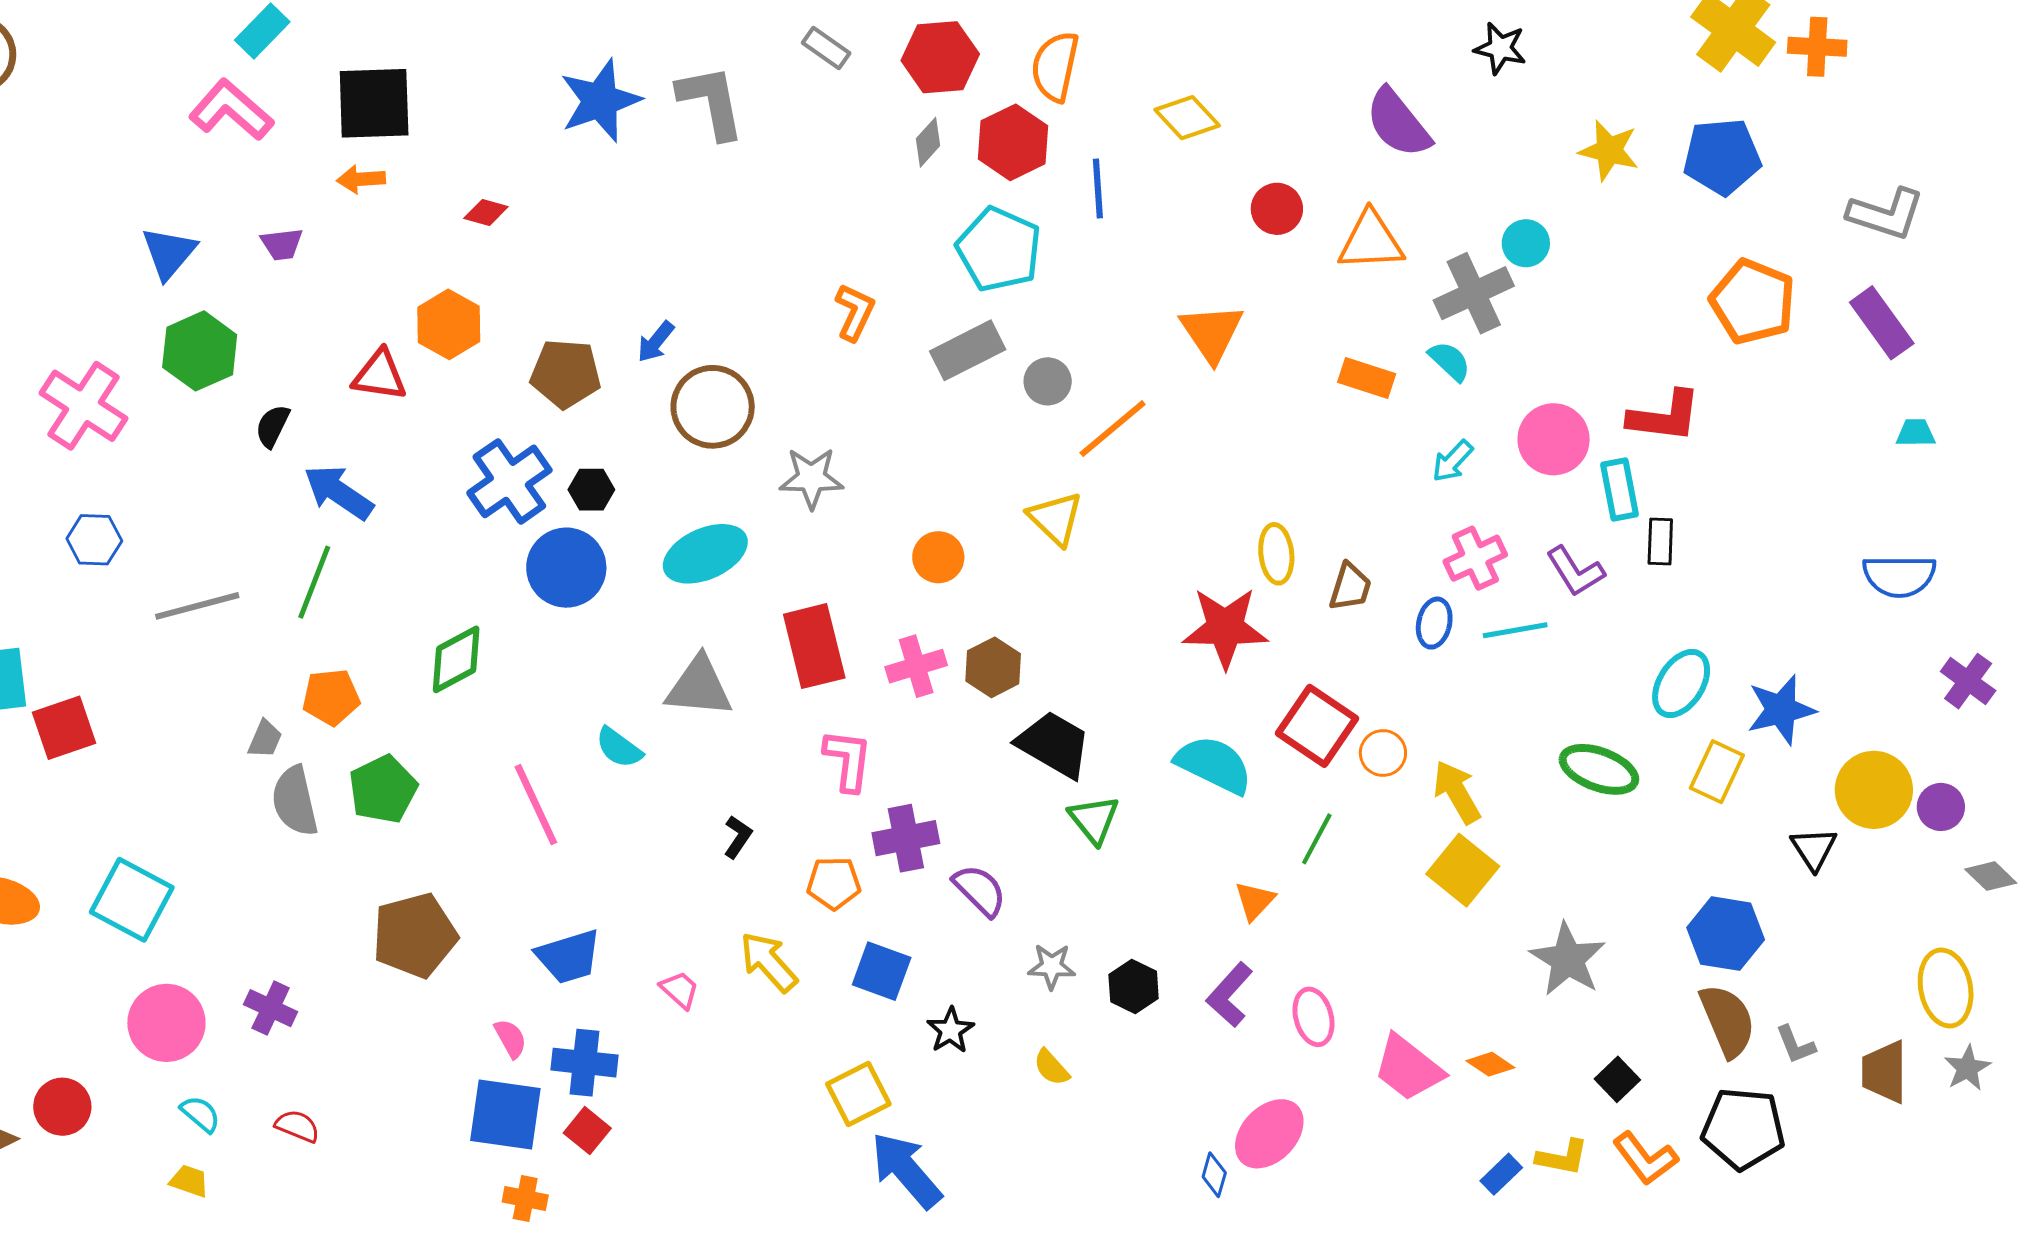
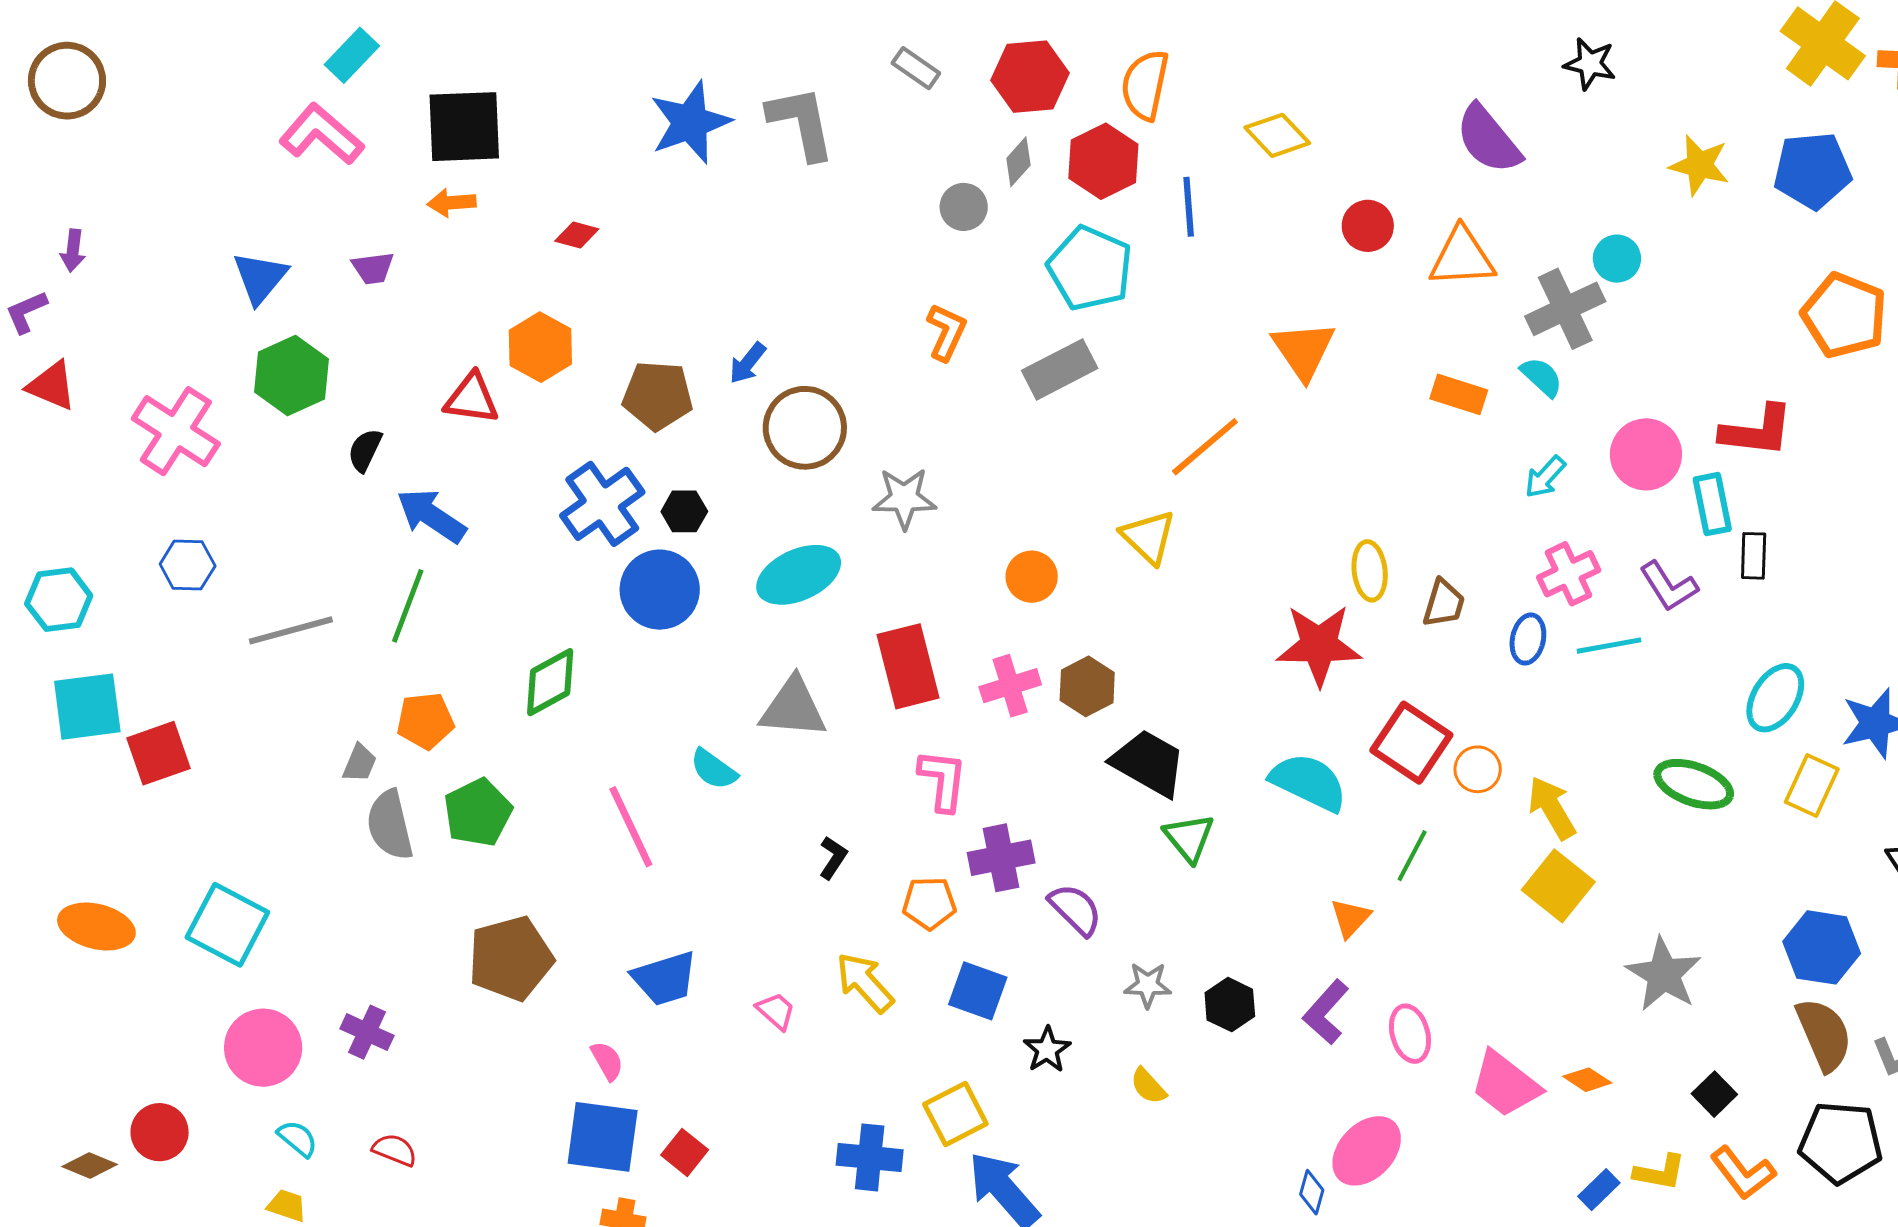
gray circle: (1048, 381) -> (964, 207), moved
blue cross: (584, 1063) -> (870, 1157), moved

